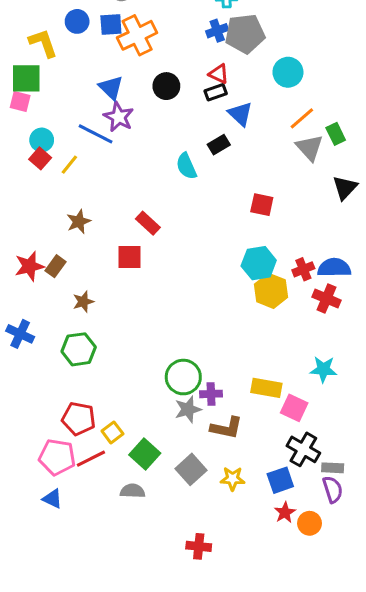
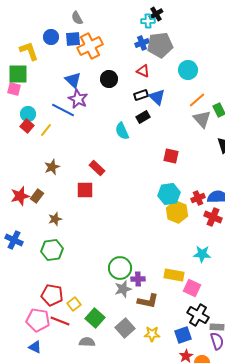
black rectangle: (216, 92) -> (141, 95), moved
cyan star: (323, 369) -> (202, 254), moved
red line: (91, 459) -> (60, 321), turned 48

